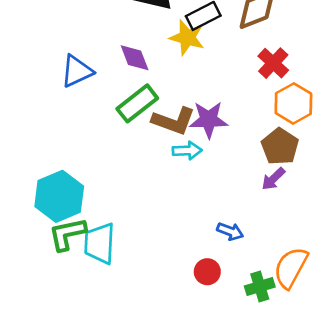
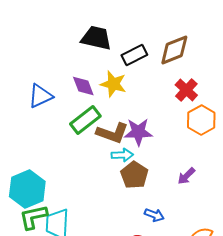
yellow star: (187, 37) -> (113, 84), moved
brown pentagon: (280, 147) -> (134, 175), moved

